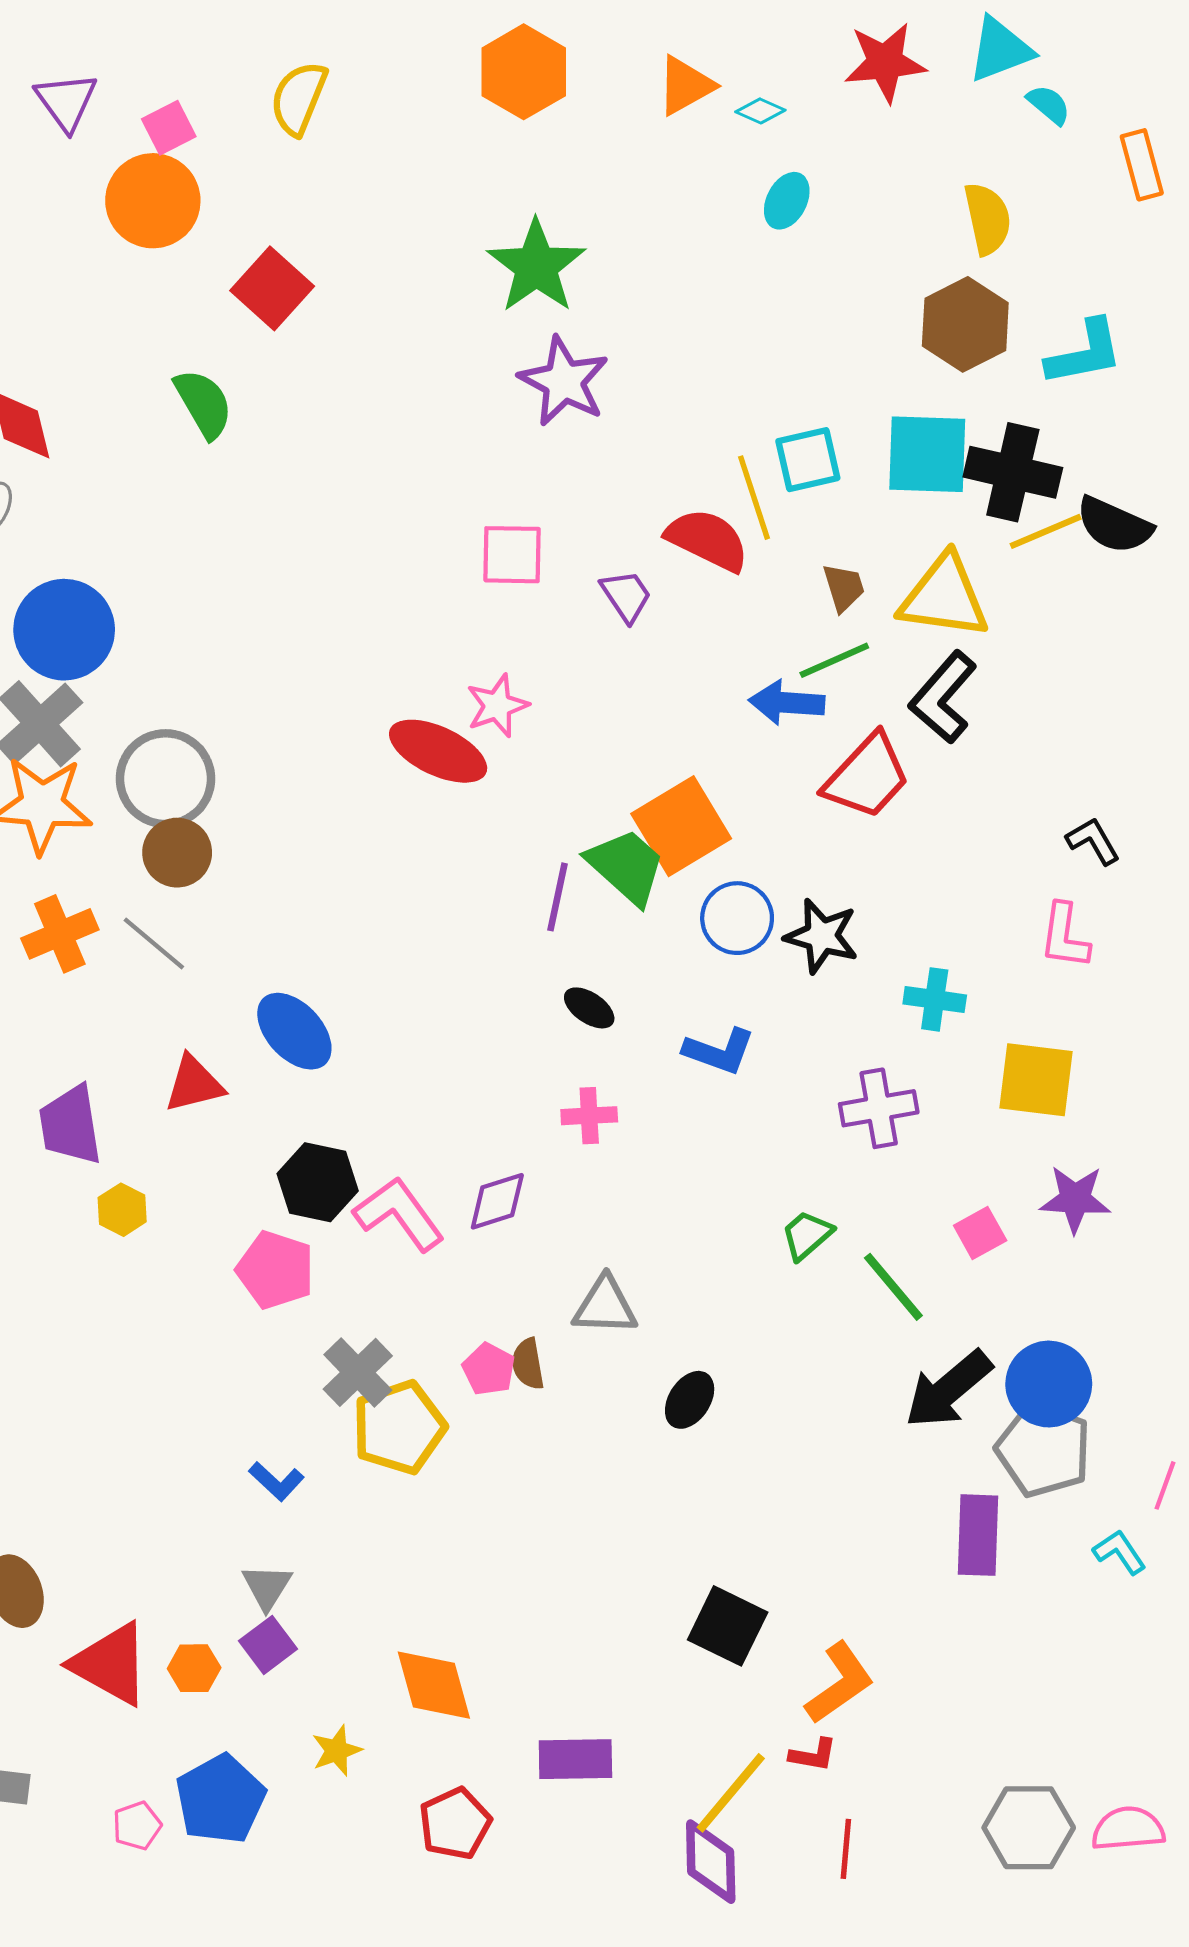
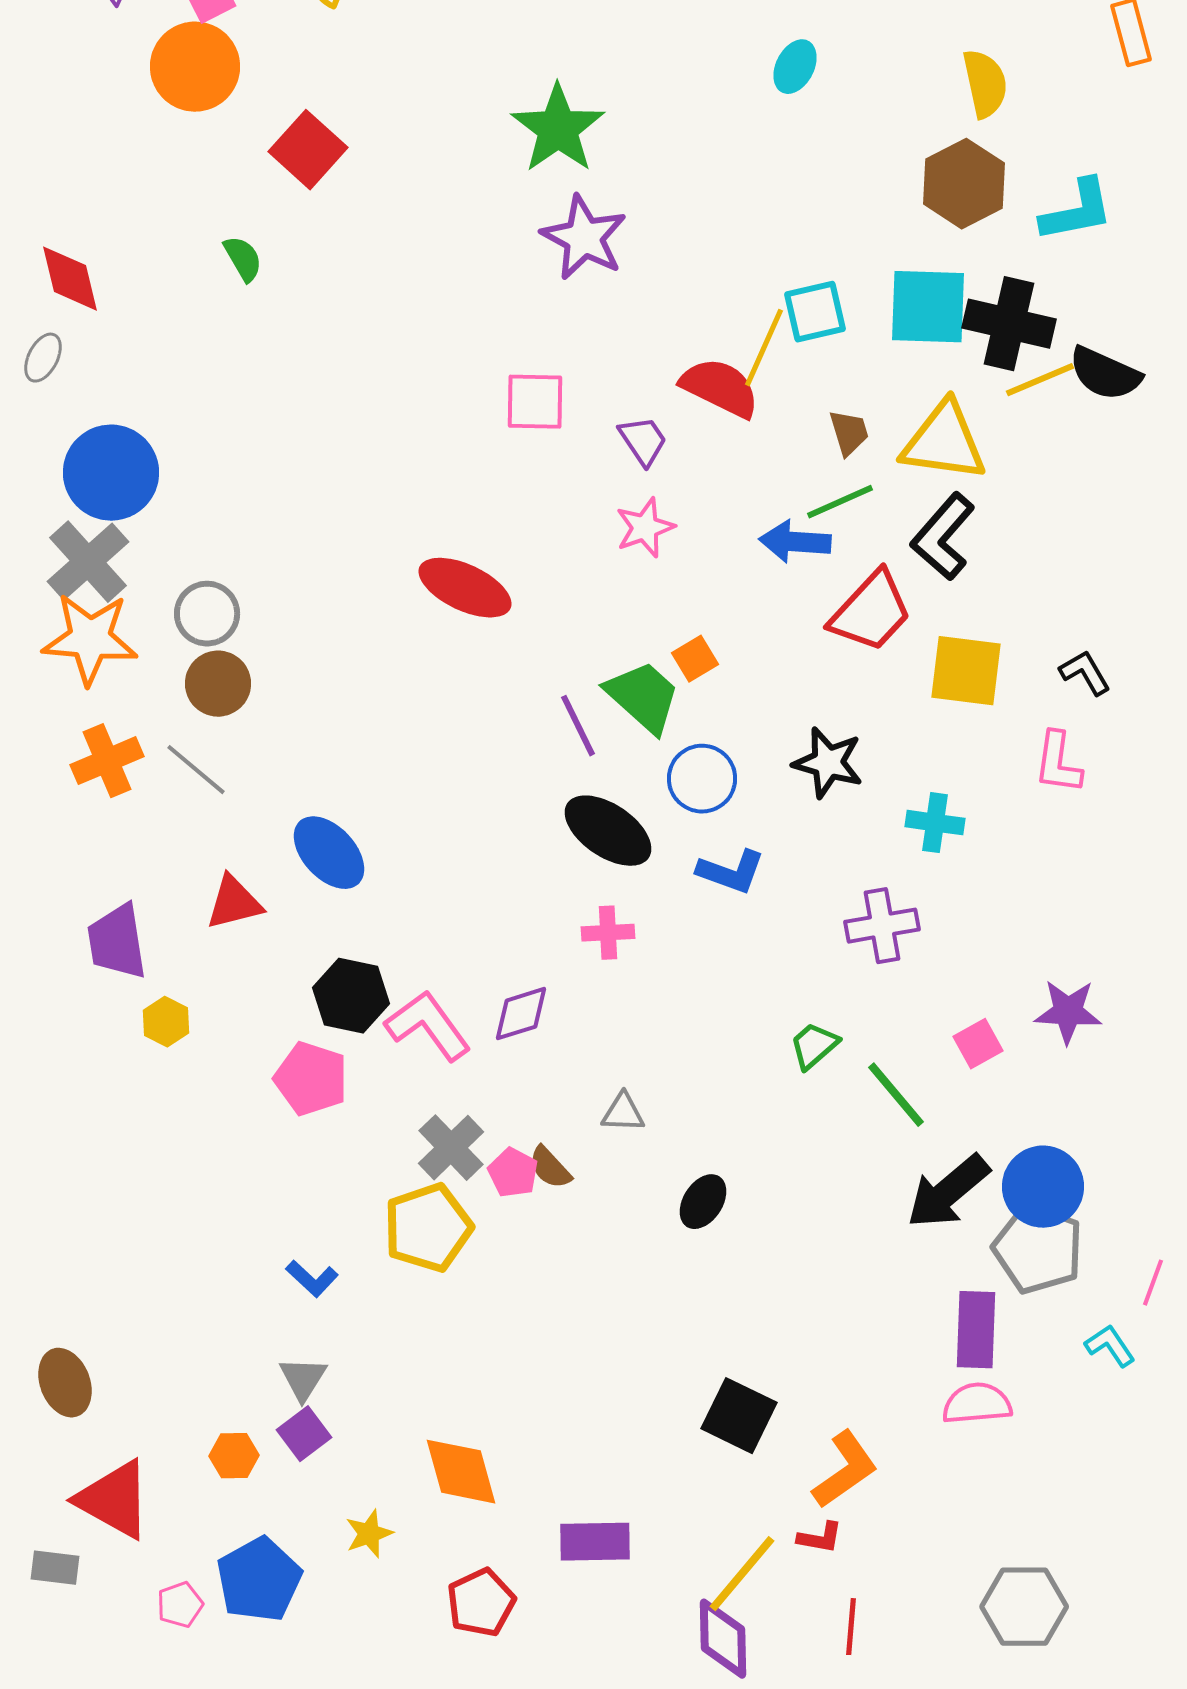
green semicircle: (204, 404) -> (243, 259), size x0.7
yellow line: (754, 498) -> (764, 348), turned 42
pink star: (497, 706) -> (645, 528), moved
gray circle: (166, 779) -> (207, 614), size x0.7
orange square: (681, 826) -> (695, 659), size x0.5
purple line: (557, 897) -> (578, 726), turned -38
blue circle: (737, 918) -> (702, 779), moved
black ellipse: (589, 1008) -> (608, 831), size x1.8
yellow square: (1036, 1080) -> (966, 671), moved
gray triangle: (605, 1306) -> (623, 1113), size x0.7
brown semicircle: (528, 1364) -> (550, 1168), turned -33
gray cross: (358, 1372) -> (451, 1148), moved
red triangle: (111, 1664) -> (114, 1500), moved
pink semicircle: (1128, 1829) -> (977, 1404), moved

